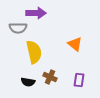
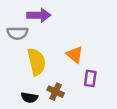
orange triangle: (75, 44) -> (75, 55), moved
purple rectangle: (79, 80) -> (90, 78), moved

